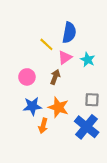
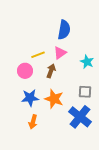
yellow line: (46, 44) -> (38, 55), moved, turned -64
cyan star: (88, 60) -> (87, 62), moved
orange arrow: (43, 126) -> (33, 122), moved

